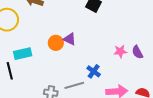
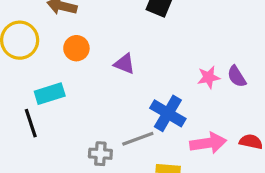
orange circle: (56, 43) -> (76, 48), moved
blue cross: (94, 71) -> (168, 113), size x1.5

